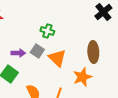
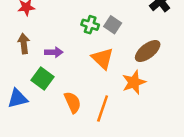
gray square: (37, 51) -> (113, 25), moved
brown ellipse: (93, 52) -> (148, 51), turned 55

